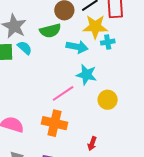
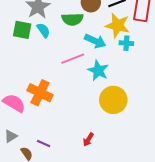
pink line: (63, 93) -> (73, 59), moved
yellow circle: (108, 100) -> (113, 100), size x1.4
orange cross: (54, 123) -> (40, 93), moved

